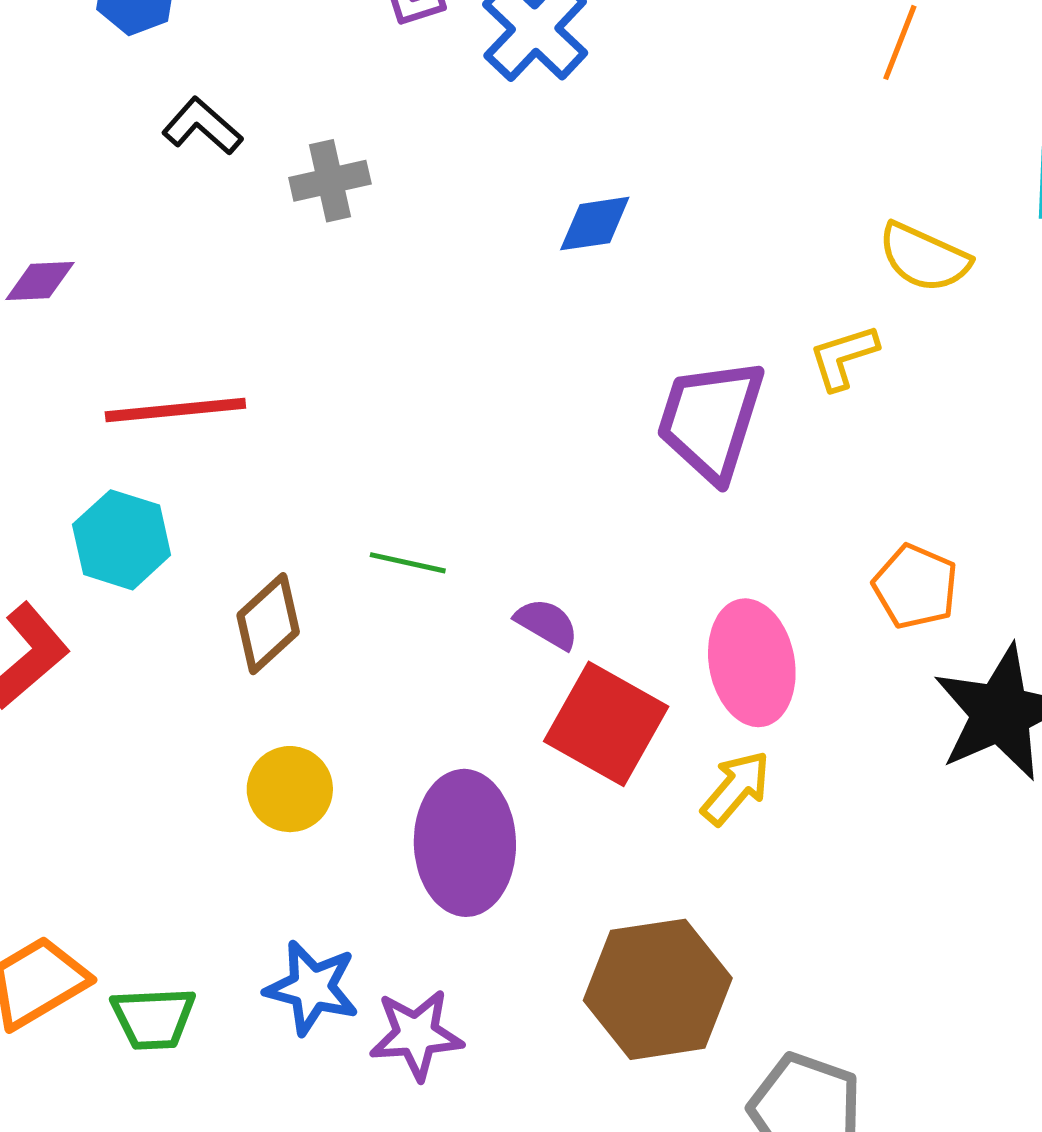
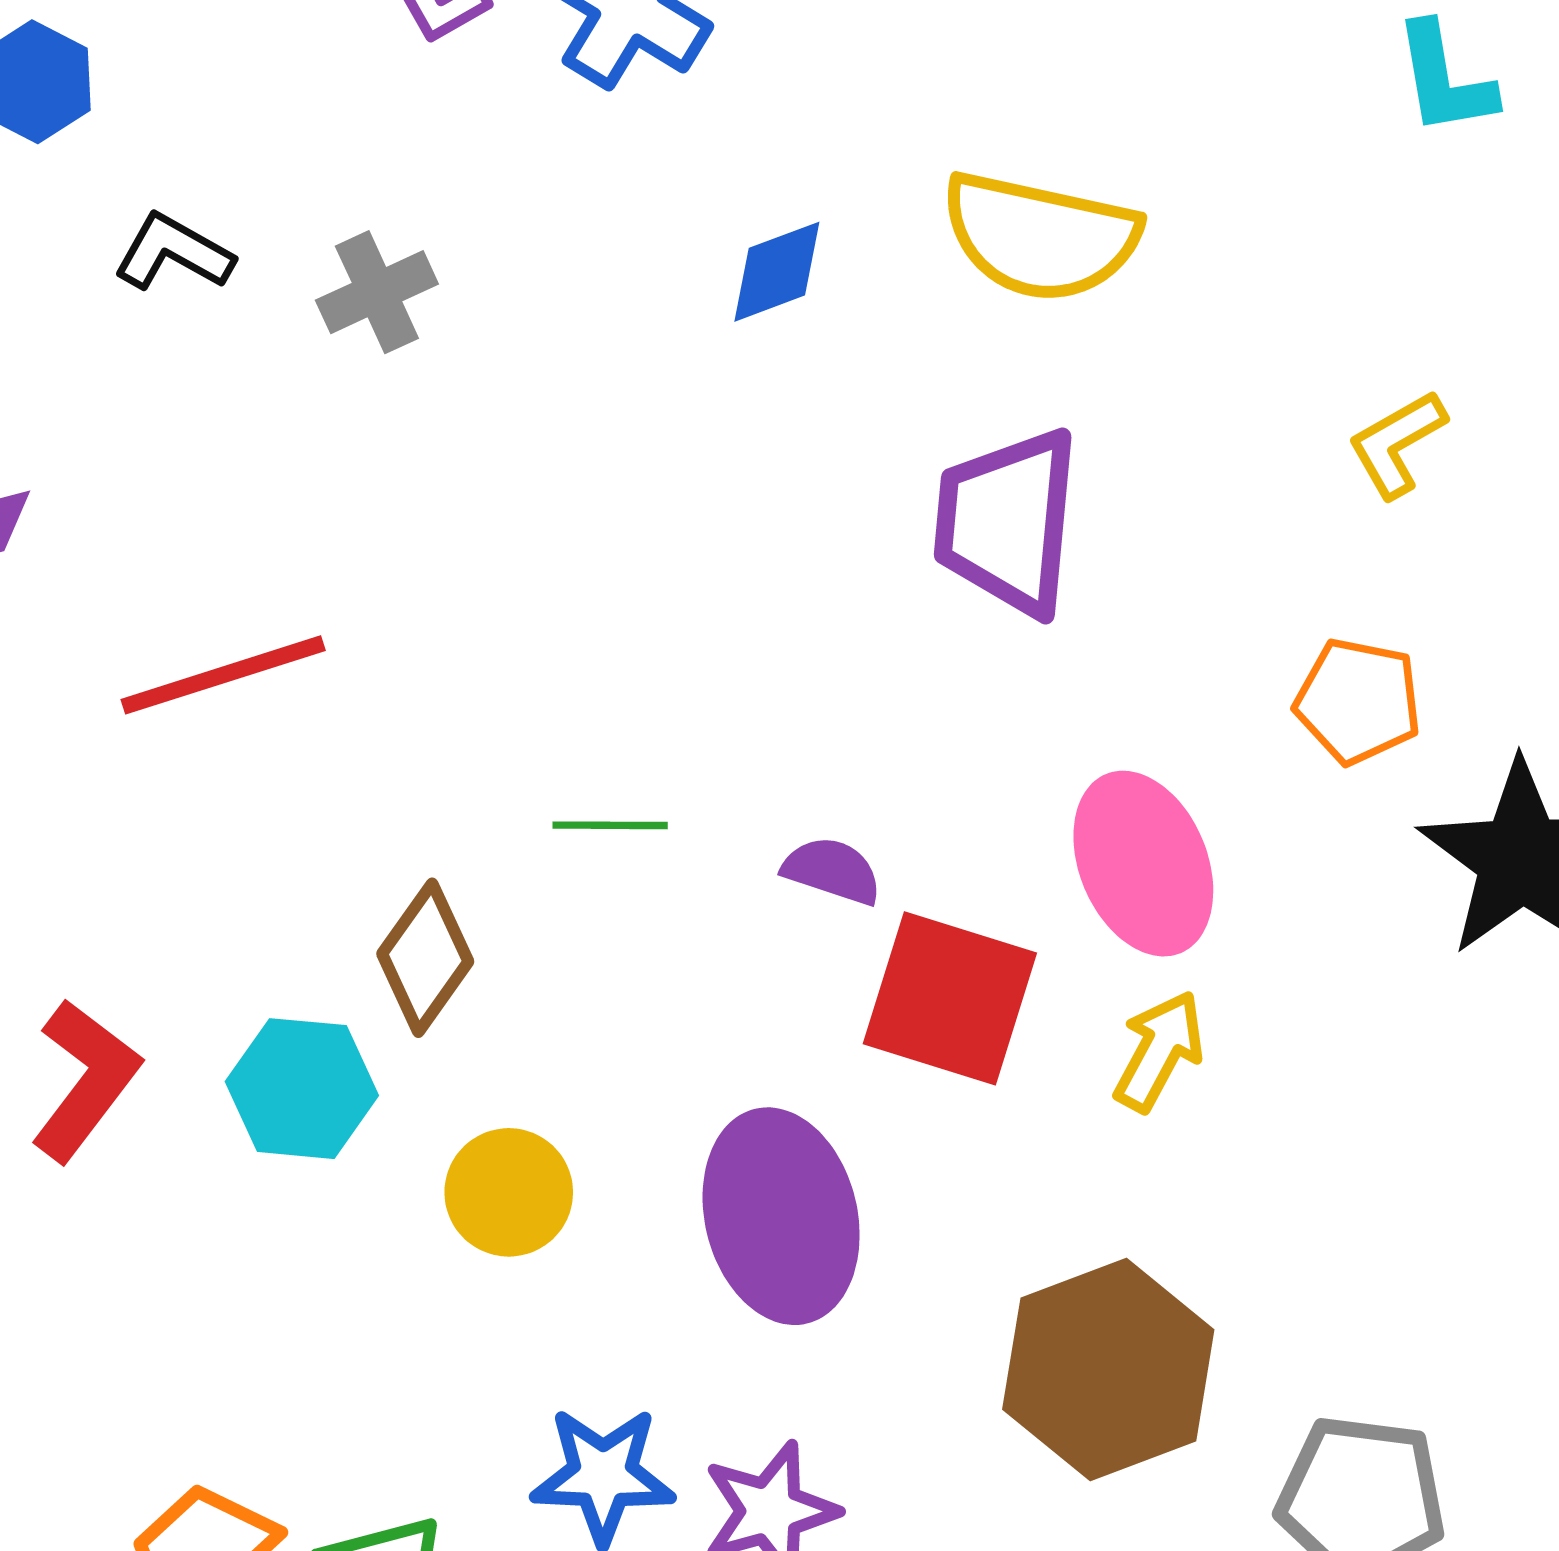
yellow semicircle: (924, 257) -> (1040, 236), moved, size x1.4
yellow L-shape: (843, 357) -> (1397, 444), moved
cyan hexagon: (122, 540) -> (302, 1089), moved

